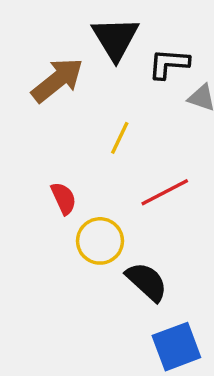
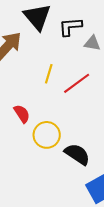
red line: (165, 192) -> (77, 83), moved

